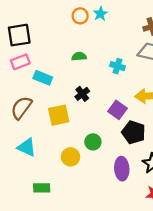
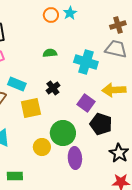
cyan cross: (117, 66) -> (86, 62), size x1.6
cyan rectangle: (43, 78) -> (17, 84), moved
green circle: (93, 142) -> (63, 133), size x1.6
purple ellipse: (122, 169) -> (75, 158), moved

